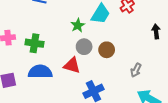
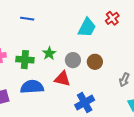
green star: (78, 25) -> (49, 53), moved

